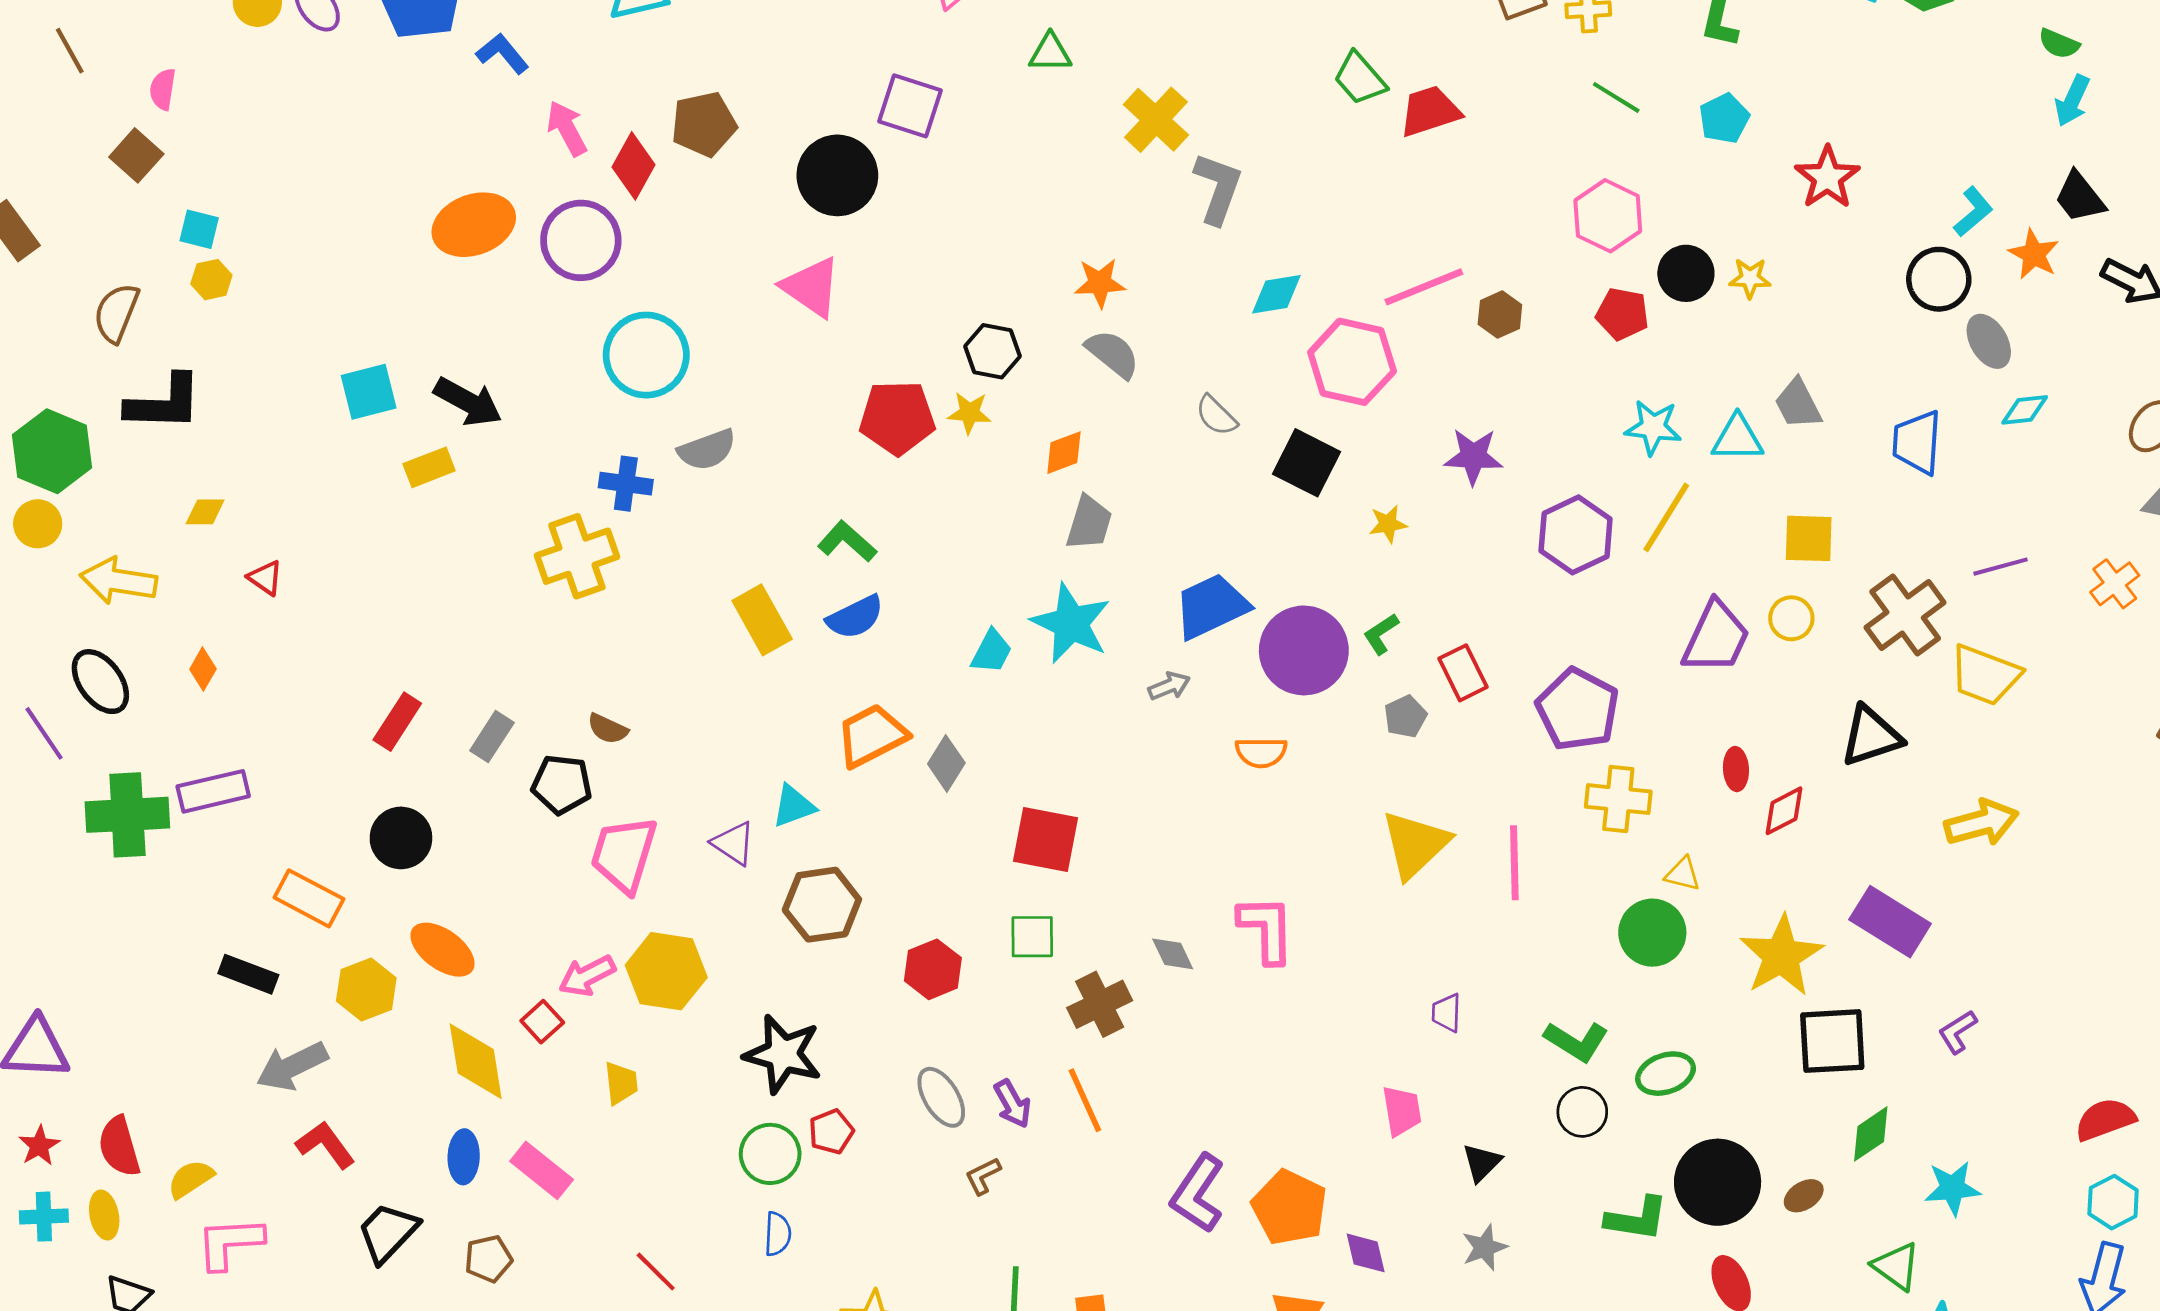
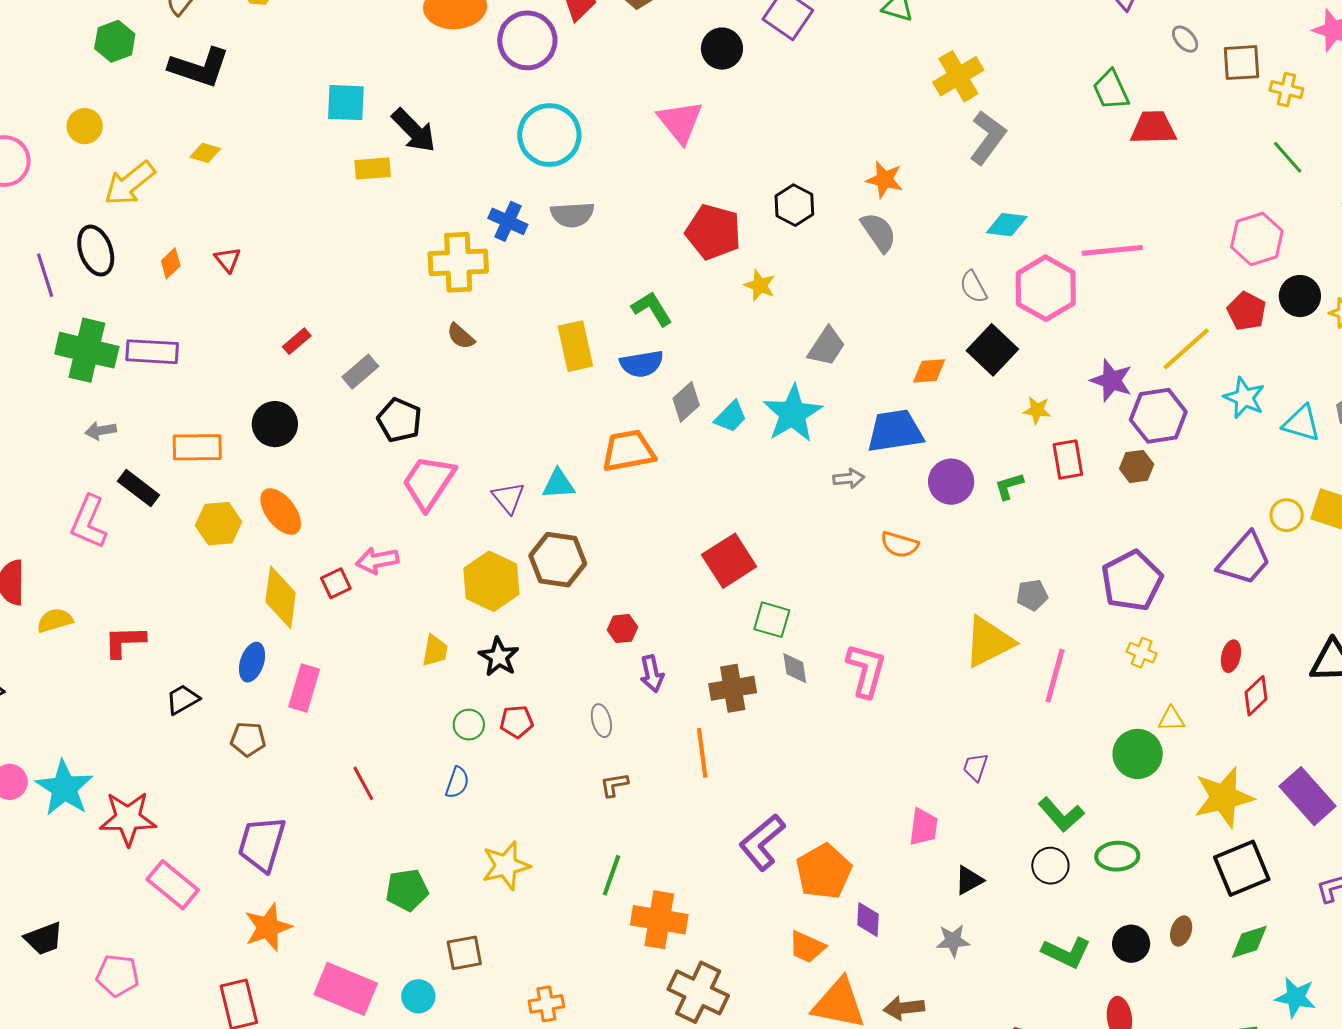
black circle: (837, 175) -> (722, 49), size x0.7
brown hexagon: (1500, 315) -> (1137, 466), moved
yellow star: (969, 413) -> (760, 285), moved
gray semicircle: (1216, 416) -> (973, 287), moved
green hexagon: (52, 451) -> (115, 41), moved, size x0.7
orange diamond: (1064, 453) -> (929, 371), moved
yellow line: (1666, 517) -> (1186, 349), moved
purple hexagon: (1576, 535) -> (1158, 416), moved
red triangle: (265, 578) -> (228, 260), moved
yellow arrow: (118, 581) -> (130, 183), turned -64
yellow circle: (1791, 618) -> (1287, 515), moved
purple circle: (1304, 650) -> (951, 482), size x0.7
red rectangle: (1463, 673) -> (1068, 459), moved
gray pentagon: (1405, 717) -> (1032, 595), moved
red rectangle: (397, 722) -> (297, 341), size x0.7
brown semicircle: (608, 729) -> (461, 336), moved
gray diamond: (946, 763) -> (686, 402), moved
yellow cross: (1618, 799) -> (1142, 653), size x0.6
red diamond: (1784, 811) -> (1256, 696), turned -33
red square: (1045, 840) -> (729, 561), turned 30
yellow triangle: (1683, 874) -> (1171, 719), turned -32
orange rectangle: (309, 898) -> (197, 447), turned -45
green square: (1032, 937) -> (772, 620), moved
red hexagon: (933, 969) -> (622, 629), size x0.7
yellow hexagon: (666, 971) -> (491, 581), moved
black square: (1832, 1041) -> (1242, 868), turned -36
black star: (783, 1054) -> (499, 657), size x0.7
gray arrow: (292, 1066) -> (101, 431), moved, size x0.6
yellow trapezoid: (621, 1083) -> (435, 651), moved
gray ellipse: (941, 1097) -> (601, 721), size x0.7
purple arrow: (1012, 1104) -> (652, 674), moved
red L-shape: (325, 1145) -> (125, 642), moved, turned -72
green circle: (770, 1154) -> (469, 725), size x0.7
pink rectangle: (542, 1170) -> (304, 688), turned 51
black circle: (1718, 1182) -> (1131, 944), size x0.6
brown ellipse: (1804, 1196) -> (1181, 931), moved, turned -56
black trapezoid: (388, 1232) -> (183, 699), size x0.7
pink L-shape: (230, 1243) -> (89, 522), moved, turned -80

